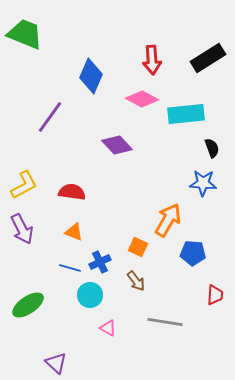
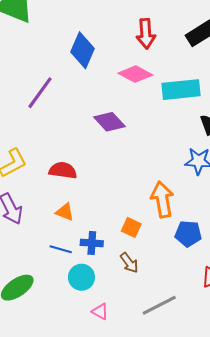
orange arrow: (168, 220) -> (162, 199), turned -40
blue cross: (100, 262) -> (92, 243), turned 30
gray line: (165, 322) -> (159, 305), turned -36

